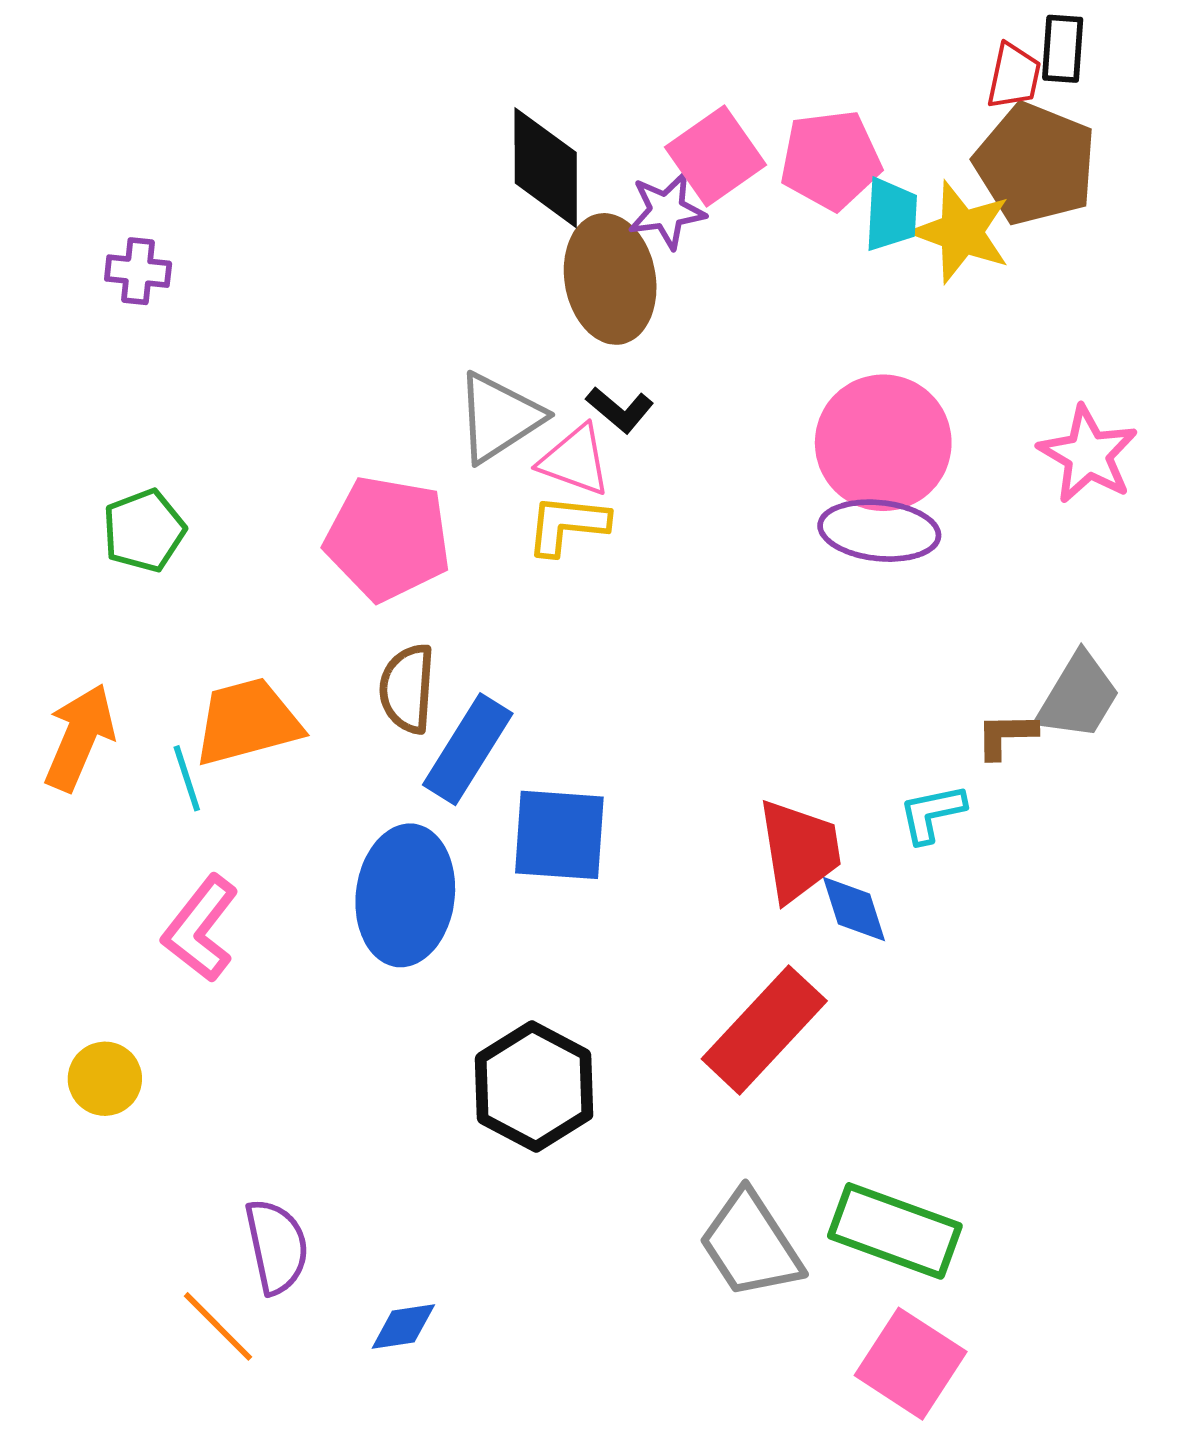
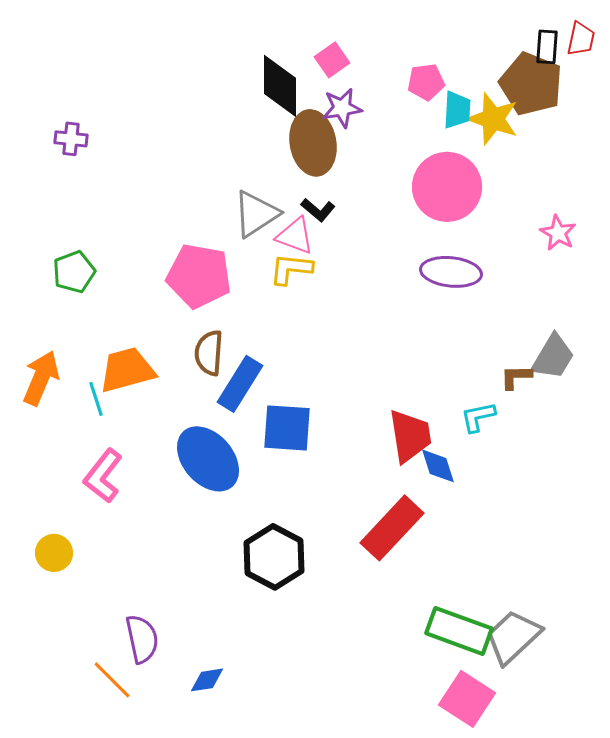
black rectangle: (1063, 49) -> (547, 47), moved
red trapezoid: (1014, 76) -> (581, 39), moved
pink square: (715, 156) -> (332, 60), moved, size x0.7
pink pentagon: (831, 160) -> (426, 82), size x0.7
pink circle: (883, 443) -> (447, 187), moved
pink star: (1088, 455) -> (558, 233), size x0.7
blue ellipse: (405, 895) -> (208, 459), turned -48
gray trapezoid: (751, 1245) -> (513, 637), moved, turned 80

